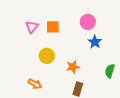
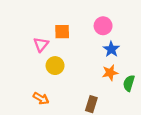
pink triangle: (32, 27) -> (41, 45), moved
orange star: (73, 67) -> (110, 73), moved

